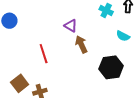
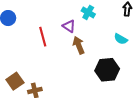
cyan cross: (106, 10) -> (88, 12), moved
red line: (44, 54) -> (43, 37), moved

